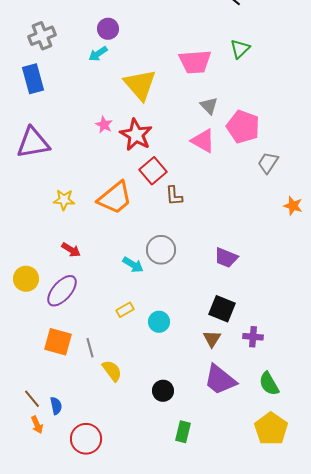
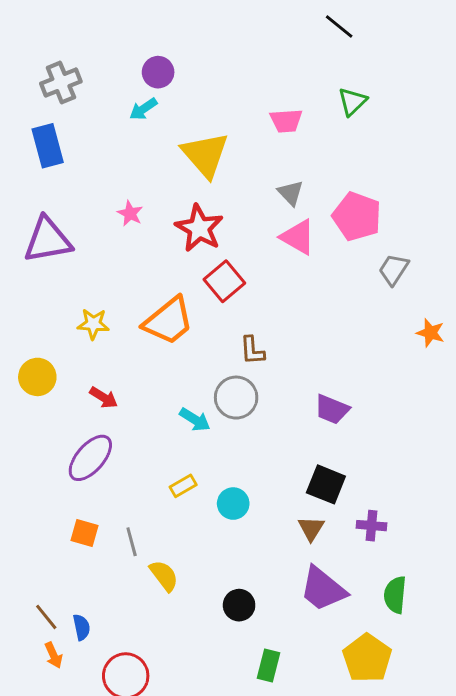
pink trapezoid: (195, 62) -> (286, 121), size x0.7
gray triangle: (209, 106) -> (291, 193), moved
pink star: (104, 125) -> (130, 213), moved
brown L-shape: (174, 196) -> (252, 350), moved
yellow circle: (26, 279) -> (37, 377), moved
orange square: (58, 342) -> (84, 533), size x0.7
green semicircle: (269, 384) -> (395, 595), turned 35
yellow pentagon: (271, 429) -> (367, 658), moved

